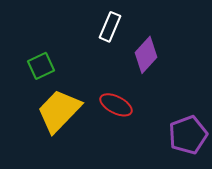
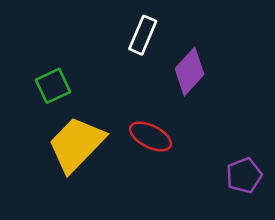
purple pentagon: (188, 135) -> (244, 175), size x0.7

